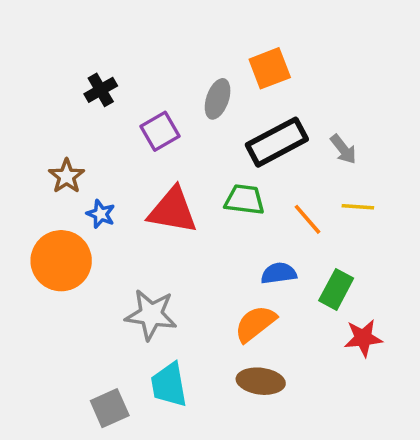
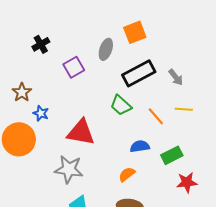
green trapezoid: (245, 200) -> (121, 105), turned -145
red triangle: (173, 210) -> (81, 132), moved
green rectangle: (336, 289) -> (172, 155), turned 35
orange semicircle: (255, 324) -> (127, 174), size x0.7

